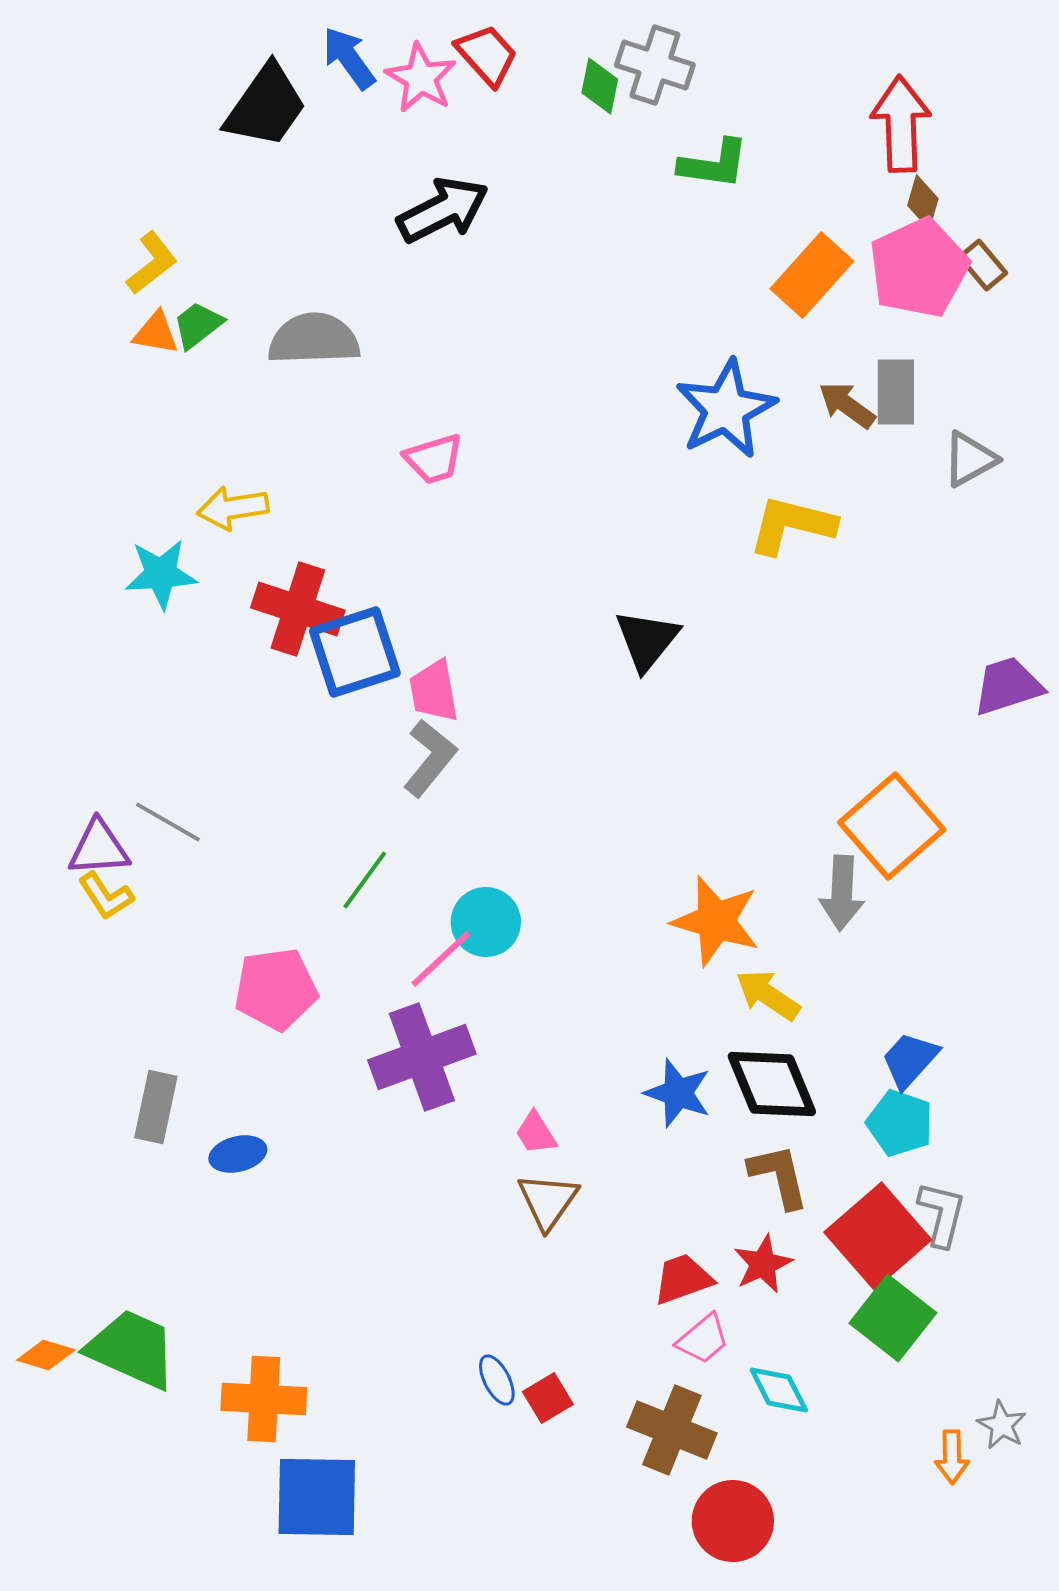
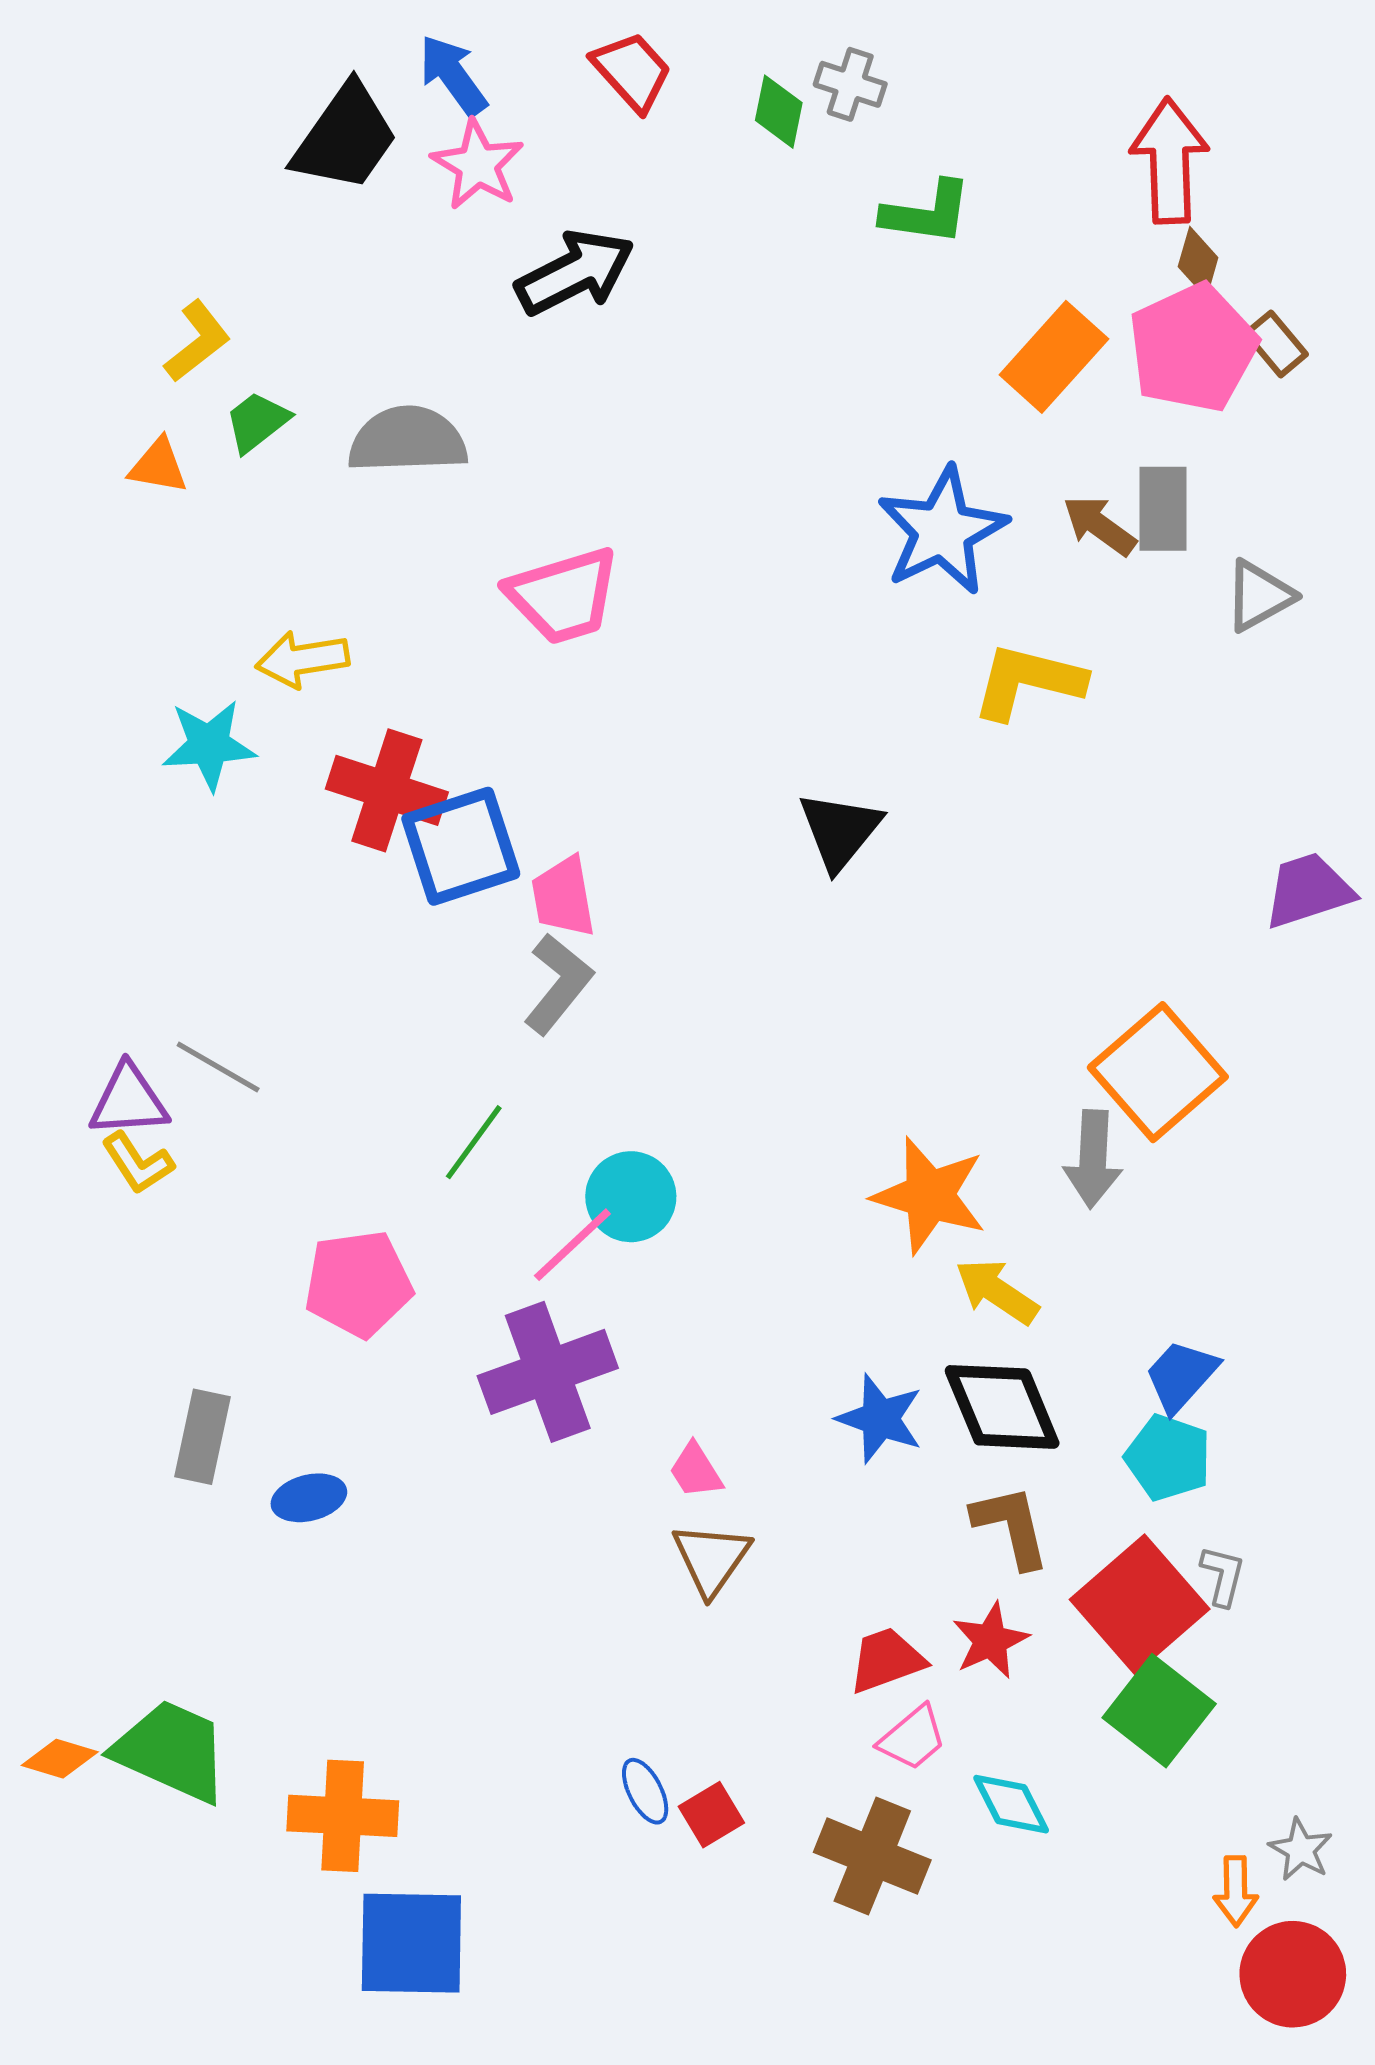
gray cross: (655, 65) -> (850, 84), size x0.7
pink star: (421, 78) -> (478, 165), moved
orange triangle: (156, 333) -> (158, 466), moved
pink trapezoid: (434, 459) -> (563, 596), size x1.5
gray L-shape: (942, 1214) -> (1223, 1576), size x0.7
red circle: (733, 1521) -> (1293, 1974), moved

